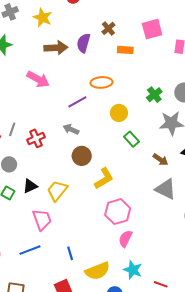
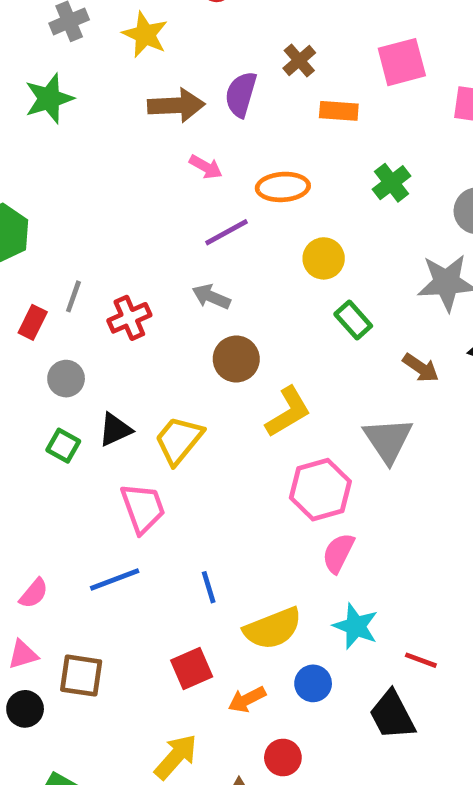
pink arrow: (38, 79) -> (206, 167), moved, size x0.6
green cross: (154, 95) -> (391, 183), moved
gray triangle: (166, 189) -> (388, 440), moved, turned 30

